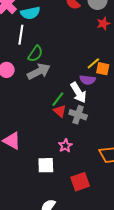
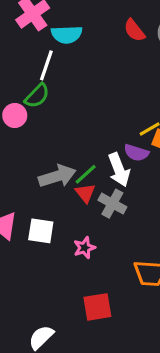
green semicircle: (35, 54) -> (37, 96), moved
gray arrow: (39, 71) -> (57, 176), moved
white square: (46, 165) -> (41, 231), moved

